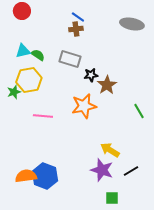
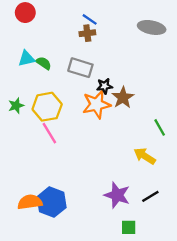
yellow hexagon: (29, 80) -> (47, 107), moved
orange star: (84, 106) -> (96, 104), moved
pink line: (43, 116) -> (49, 133), turned 54
yellow arrow: (110, 150) -> (145, 156), moved

